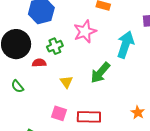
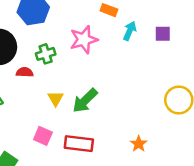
cyan arrow: (125, 45) -> (130, 31), moved, size x0.6
green arrow: (100, 73) -> (85, 101), moved

